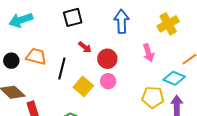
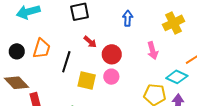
blue arrow: (122, 21) -> (128, 18), size x0.7
orange trapezoid: (36, 56) -> (42, 49), turned 90
yellow square: (83, 86) -> (87, 80), turned -30

